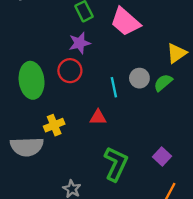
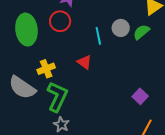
red triangle: (98, 117) -> (84, 62), turned 35
gray semicircle: (27, 147) -> (22, 88), turned 36
green L-shape: (116, 164) -> (57, 97), moved

